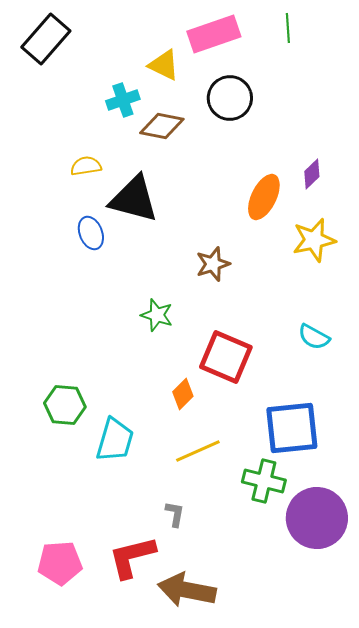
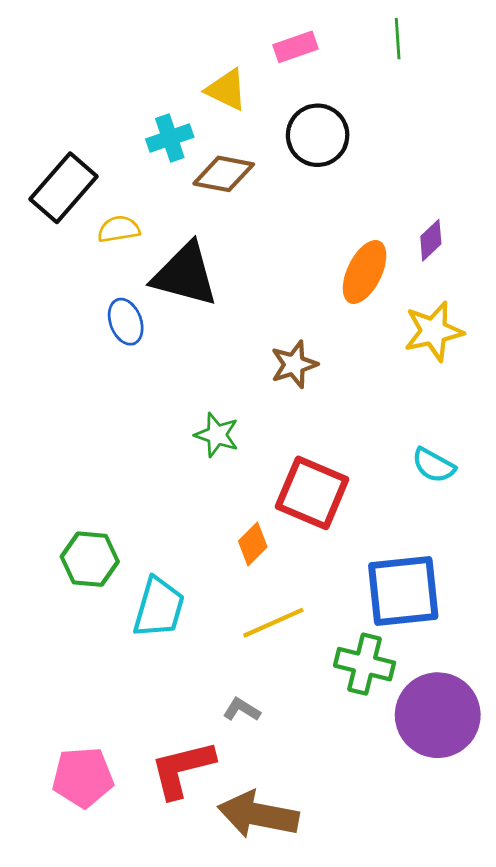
pink rectangle: (214, 34) -> (295, 47), size x0.6
black rectangle: (46, 39) -> (64, 188), moved
gray L-shape: (175, 514) -> (242, 710), turned -68

